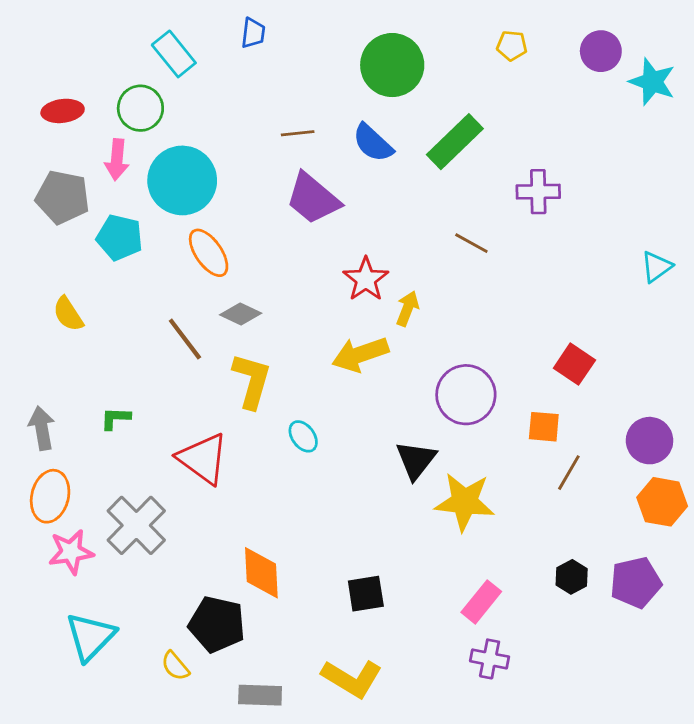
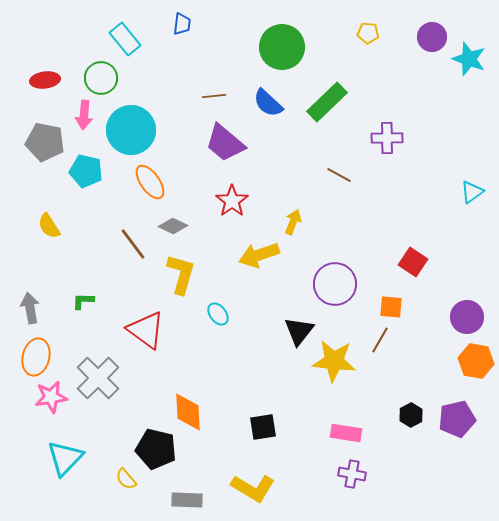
red star: (366, 279) -> (232, 201), moved
brown line: (569, 473) -> (380, 340), moved
pink rectangle: (481, 602) -> (346, 433), turned 60

